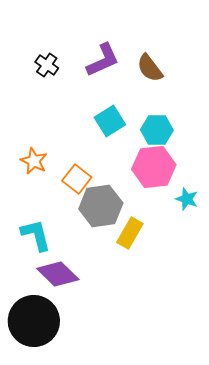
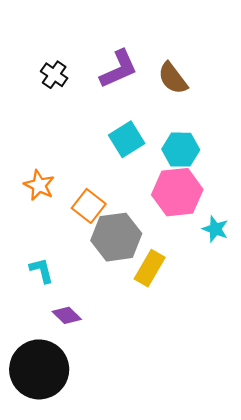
cyan L-shape: (36, 235) -> (41, 270), size x0.7
purple diamond: (58, 274) -> (67, 315), size x0.6

